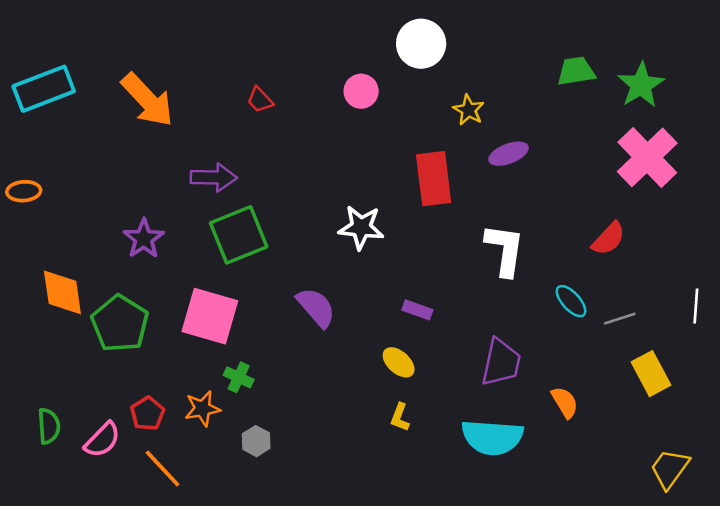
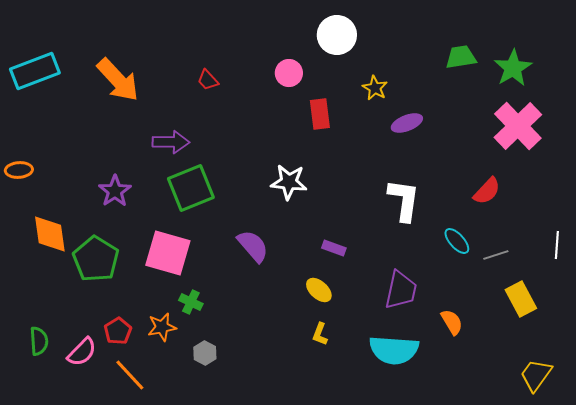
red rectangle: (434, 179) -> (320, 114), moved, size x0.7
orange ellipse: (24, 191) -> (19, 170), moved

